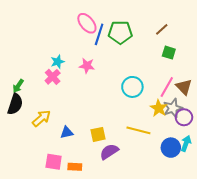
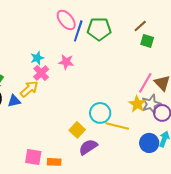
green square: (169, 53) -> (147, 41), moved
pink cross: (53, 77) -> (41, 73), moved
cyan circle: (132, 87) -> (100, 113), moved
yellow arrow: (41, 118) -> (29, 89), moved
blue triangle: (67, 132) -> (14, 101), moved
yellow square: (98, 134) -> (77, 130), turned -35

